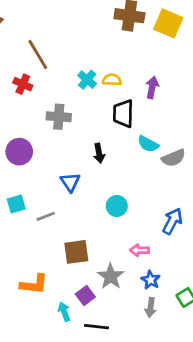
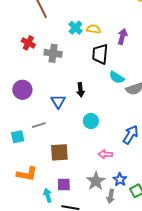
red cross: (23, 84) -> (28, 43), moved
purple circle: (19, 152) -> (22, 90), moved
black arrow: (99, 153) -> (80, 90), moved
cyan square: (16, 204) -> (18, 137), moved
gray star: (111, 276) -> (96, 181), moved
blue star: (151, 280) -> (120, 180), moved
purple square: (85, 295) -> (64, 185), turned 32

